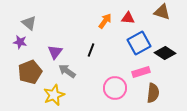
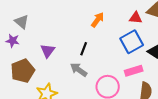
red triangle: (128, 18) -> (136, 18), moved
gray arrow: (67, 71) -> (79, 70), moved

